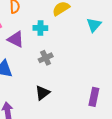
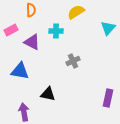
gray cross: (46, 58) -> (73, 61), moved
black triangle: (42, 93) -> (48, 94), moved, turned 49

